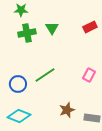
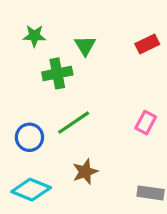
green star: (21, 10) -> (34, 36), moved
green cross: (27, 33) -> (57, 73), moved
brown star: (67, 110) -> (85, 172), moved

